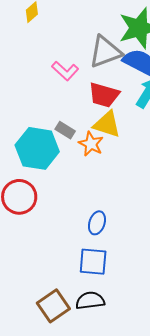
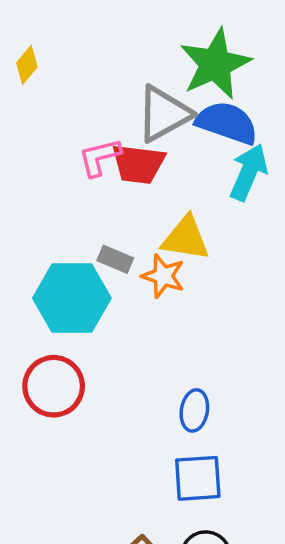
pink L-shape: (65, 71) -> (100, 157), turned 132
red trapezoid: (104, 95) -> (138, 164), moved

